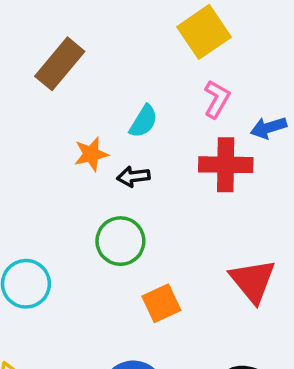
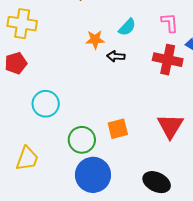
pink L-shape: (217, 99) -> (170, 23), turned -45
green circle: (120, 241) -> (82, 140), moved

